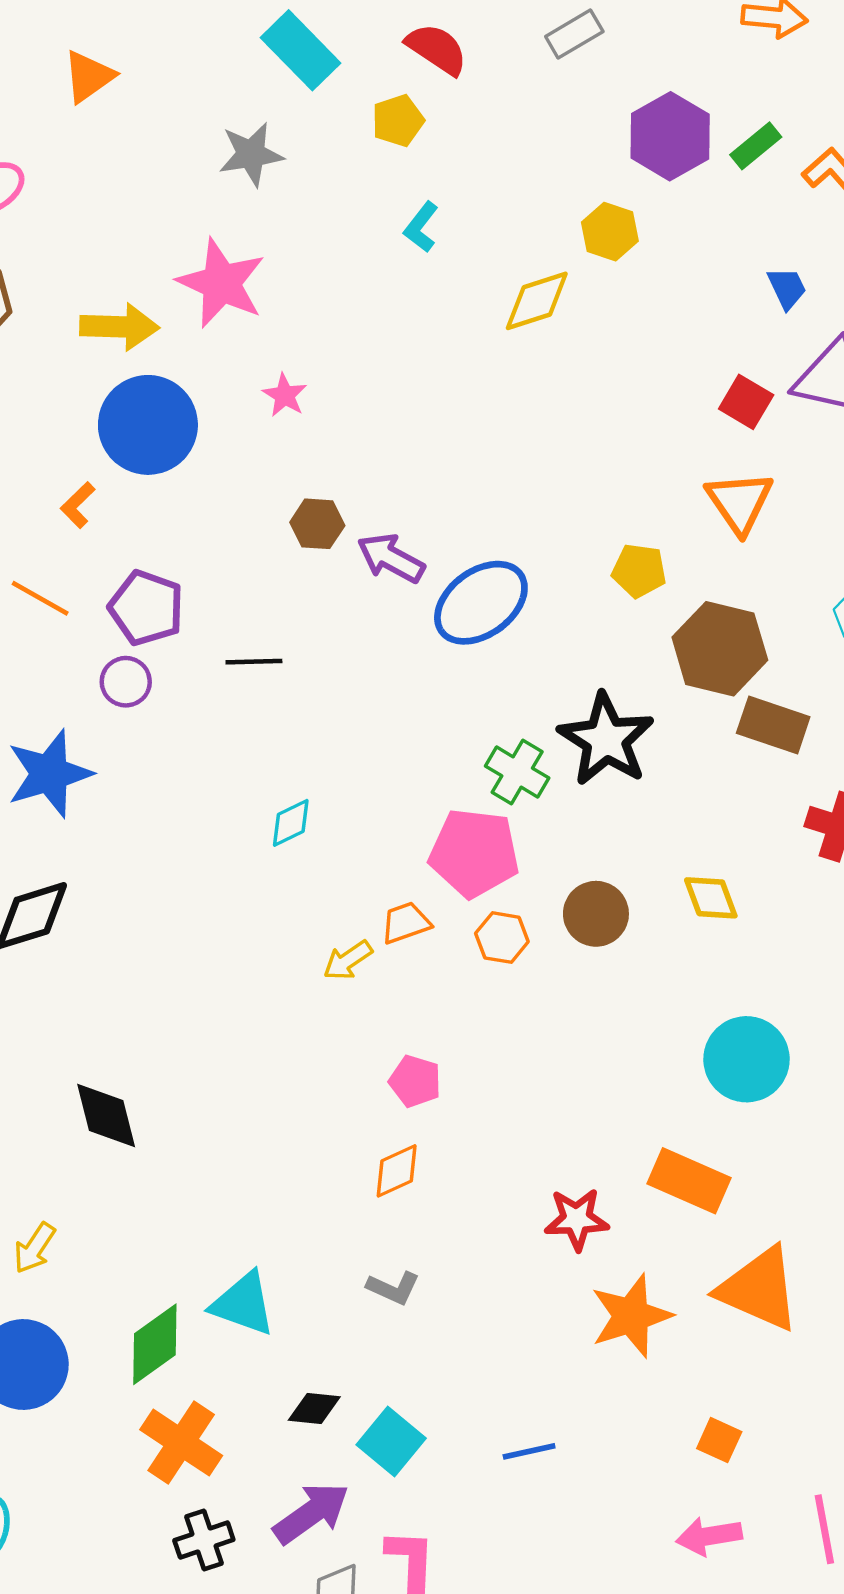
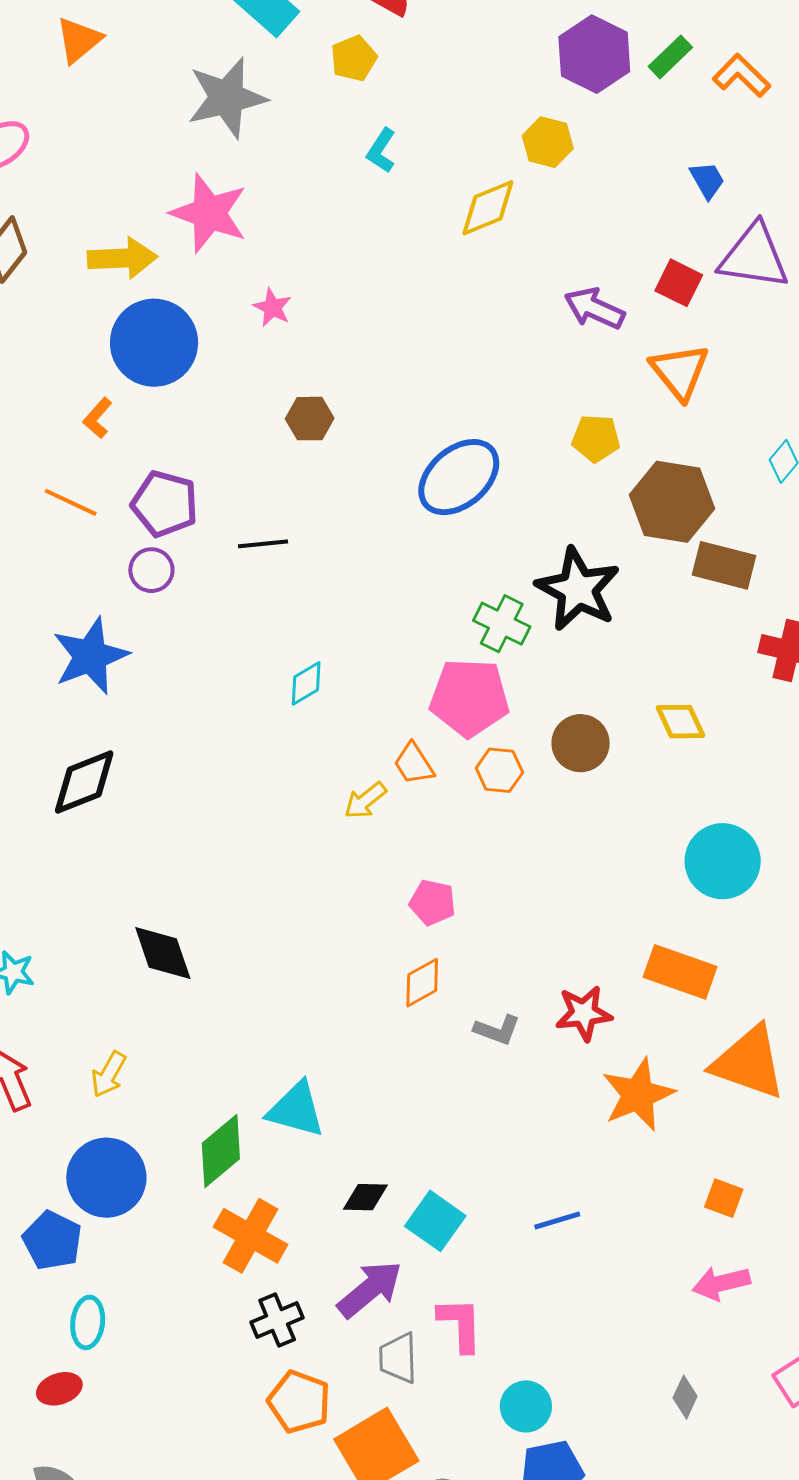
gray star: (251, 154) -> (227, 98), size x1.4
purple arrow: (391, 558) -> (594, 308), moved
orange trapezoid: (406, 923) -> (414, 764), turned -99
gray L-shape: (393, 1288) -> (497, 1030), moved

